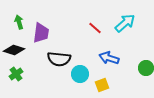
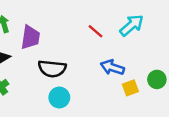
cyan circle: (80, 74) -> (59, 97), moved
yellow square: (102, 85) -> (130, 88), moved

